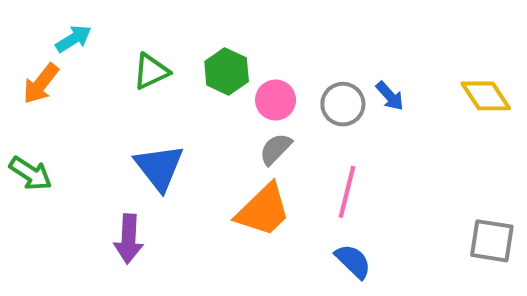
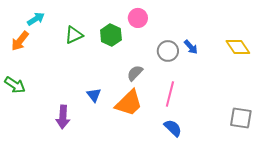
pink circle: (276, 100) -> (138, 18), moved
blue triangle: (159, 167) -> (94, 95), moved, size x0.6

